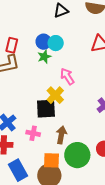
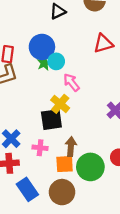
blue circle: (44, 42) -> (42, 47), size x1.5
cyan circle: (56, 43) -> (56, 61), moved
orange square: (52, 160) -> (65, 164), moved

